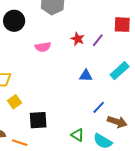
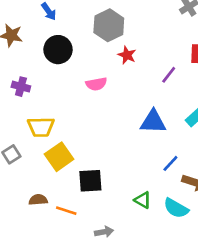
red star: (78, 39) -> (127, 55), moved
blue triangle: (86, 76) -> (153, 122), size x1.5
yellow square: (14, 102) -> (59, 157), size x1.5

